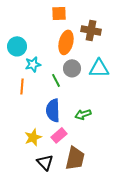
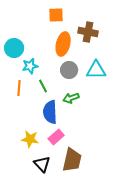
green line: (56, 80) -> (43, 86), moved
green arrow: (83, 114) -> (71, 98), moved
yellow star: (33, 137) -> (30, 139), turned 30

